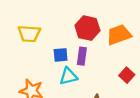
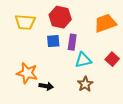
red hexagon: (87, 28) -> (60, 17), moved
cyan triangle: (68, 76) -> (83, 60), moved

